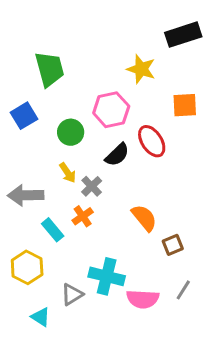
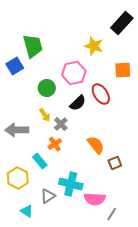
black rectangle: (183, 35) -> (122, 23), turned -30
blue square: (24, 116) -> (15, 66), moved
cyan rectangle: (53, 230) -> (40, 161), moved
gray line: (183, 290) -> (112, 214), moved

